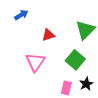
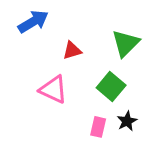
blue arrow: (21, 15) -> (33, 22), size x1.5
pink triangle: (35, 62) -> (53, 89), turned -40

